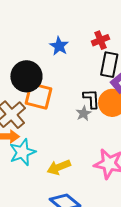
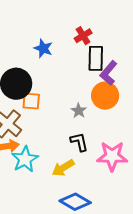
orange square: (38, 96) -> (31, 101), size x0.7
black L-shape: (91, 99) -> (79, 142), moved

